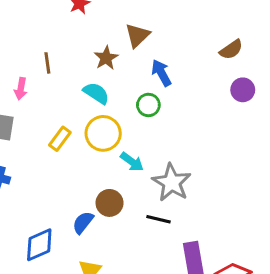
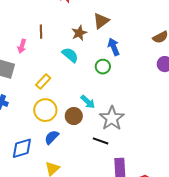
yellow circle: (103, 133) -> (45, 110), moved
brown circle: (110, 203) -> (74, 116), moved

